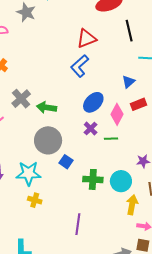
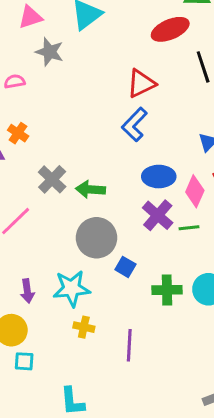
blue ellipse: (93, 102) -> (159, 177), turned 50
purple cross: (91, 128) -> (158, 215), size x1.5
purple line: (78, 224) -> (129, 345), moved

